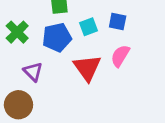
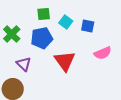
cyan square: (89, 27) -> (66, 22), moved, turned -32
pink semicircle: (120, 56) -> (103, 53), moved, turned -144

